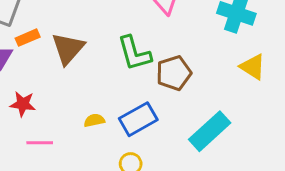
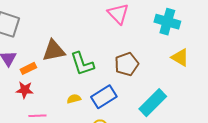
orange rectangle: (28, 38) -> (28, 68), moved
brown triangle: (68, 48) -> (54, 51), turned 40
green L-shape: (134, 53) -> (82, 64), moved

